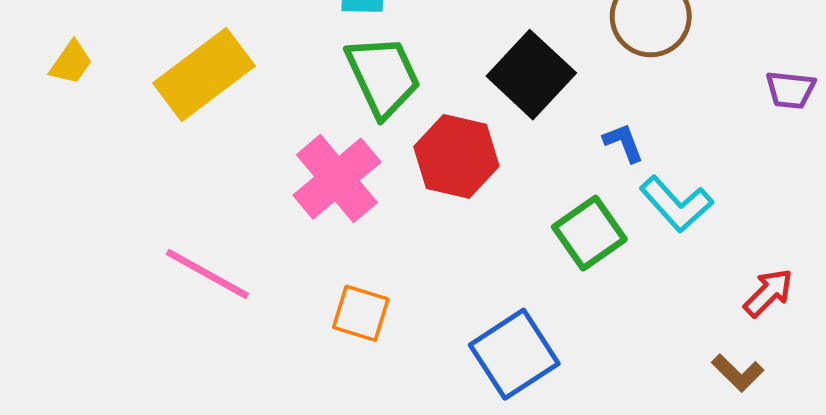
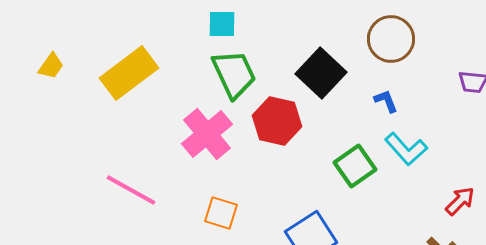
blue L-shape: (623, 143) -> (386, 101), moved

